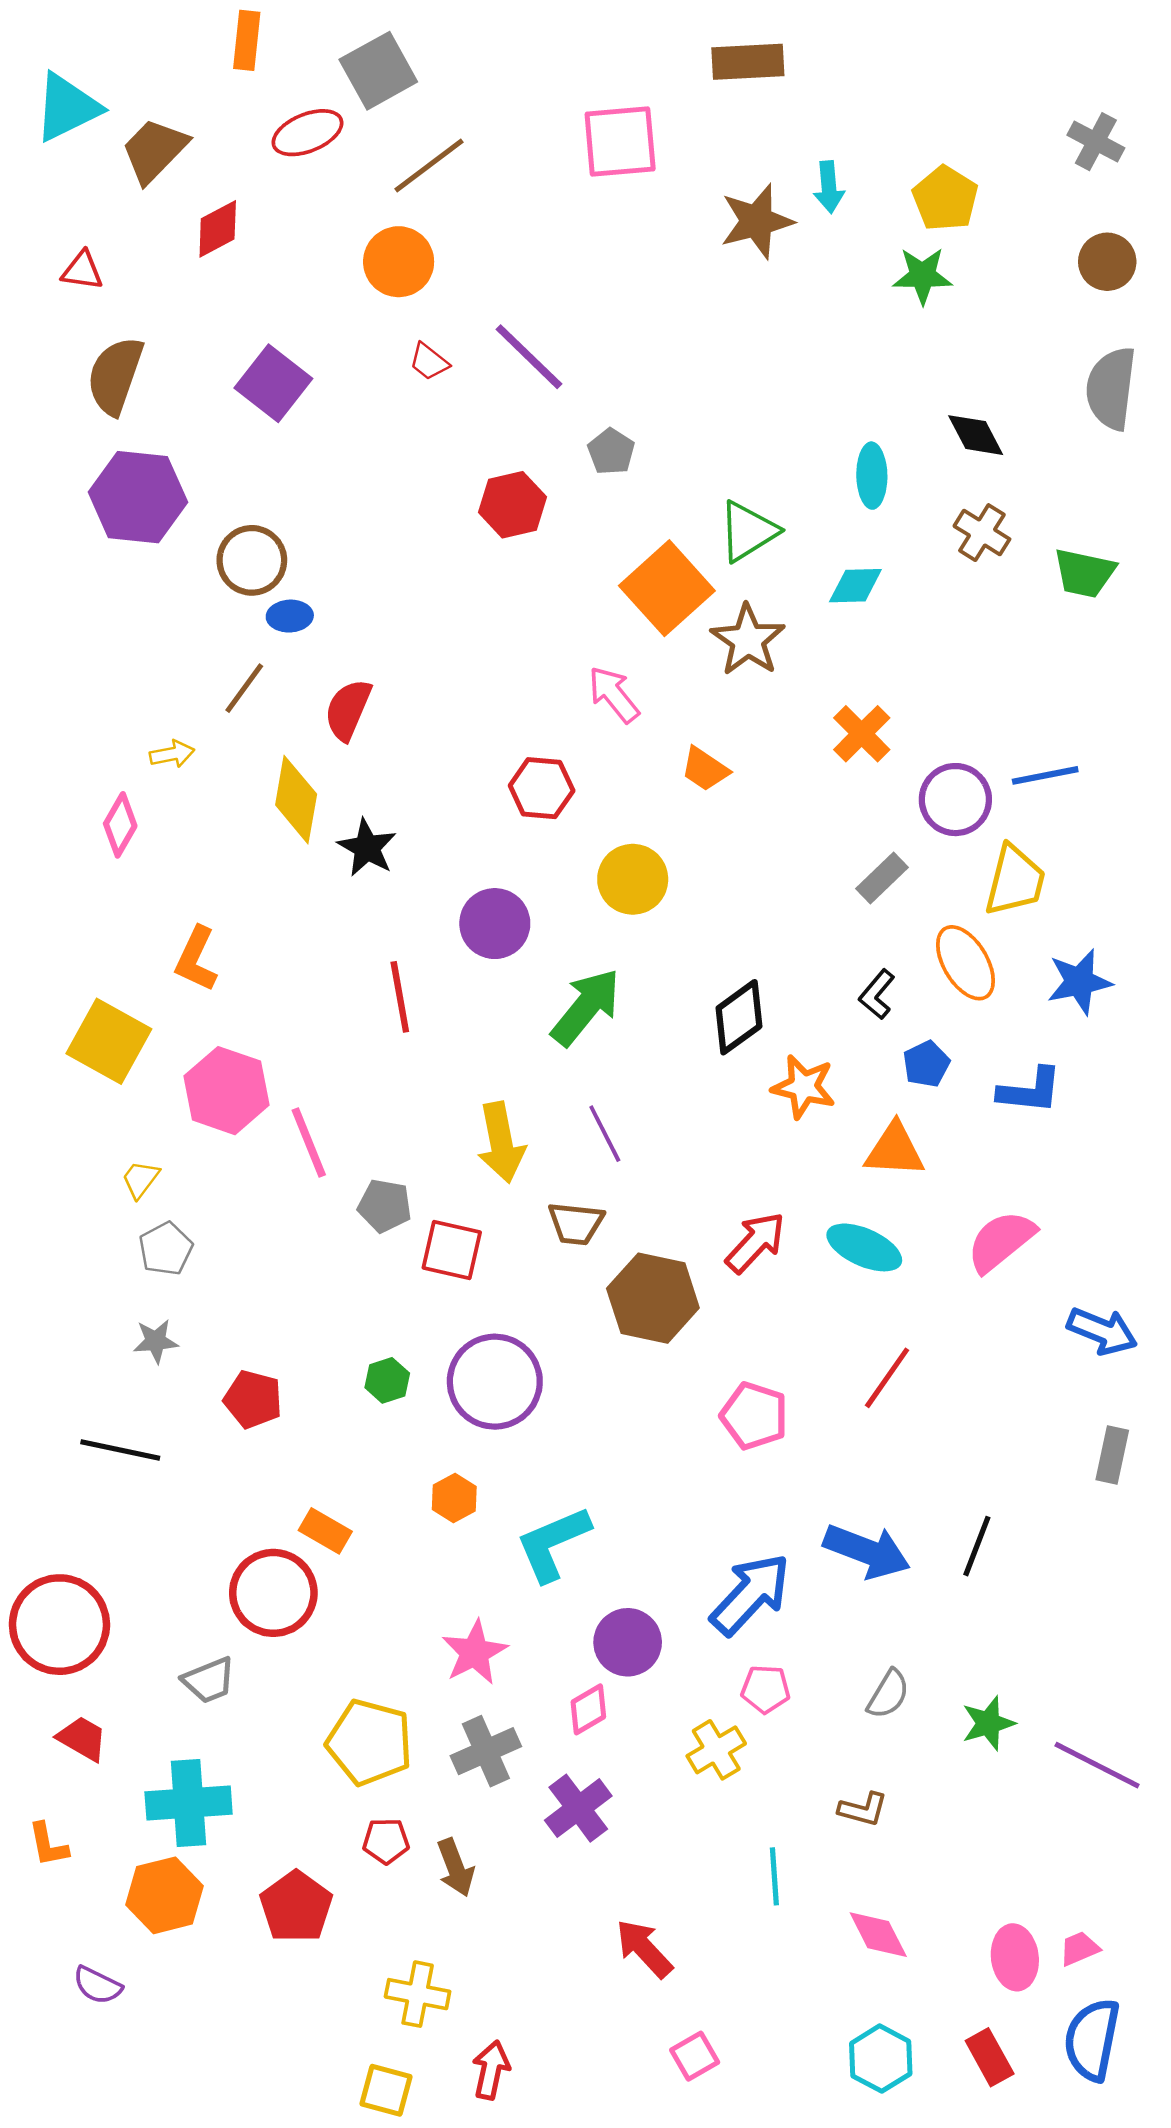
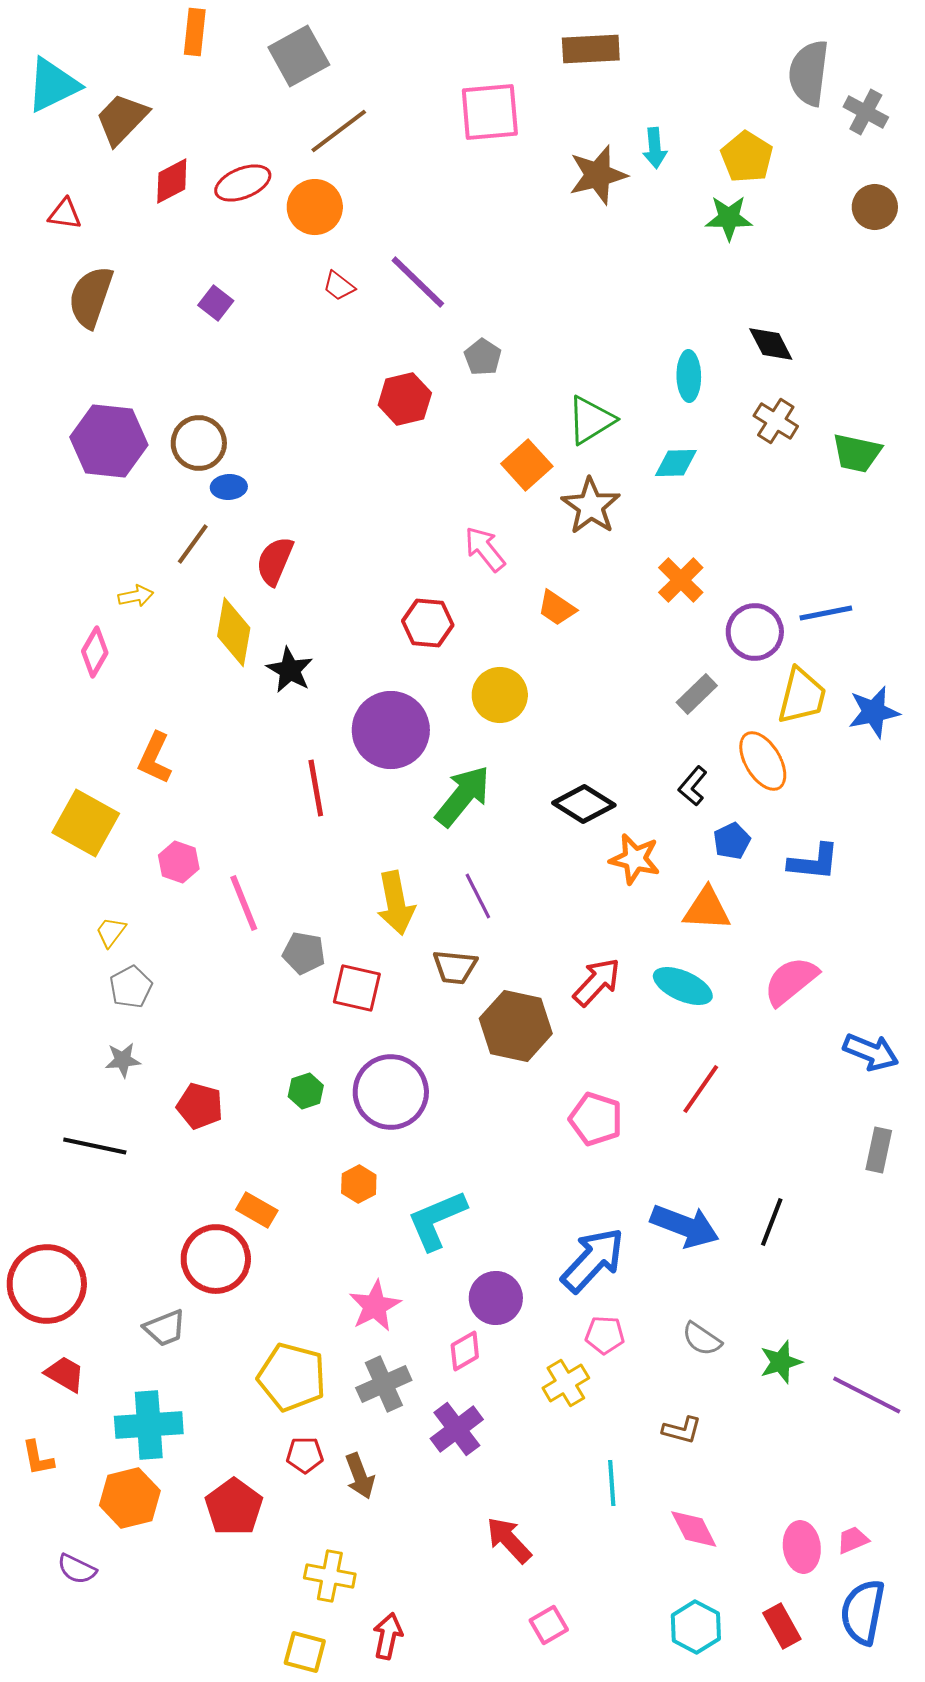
red ellipse: (307, 133) -> (243, 183), moved
purple square: (273, 383) -> (216, 303), size x0.6
gray semicircle: (1111, 388) -> (809, 73), moved
purple hexagon: (138, 497) -> (109, 441), moved
orange square: (667, 588) -> (527, 465), size x0.7
purple circle: (495, 924) -> (391, 730), size x1.4
blue star: (1079, 982) -> (874, 712), moved
black diamond: (739, 1017) -> (584, 804), turned 68
pink hexagon: (227, 1091) -> (179, 862), size x0.6
gray semicircle: (888, 1694) -> (702, 1339), turned 93

